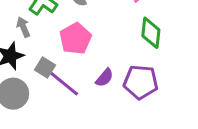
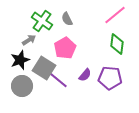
gray arrow: (23, 27) -> (29, 40), turned 80
gray square: (45, 68) -> (44, 68), size x1.6

